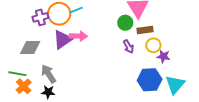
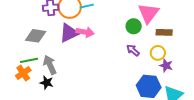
brown rectangle: (145, 30) -> (164, 32), moved
purple arrow: (128, 47) -> (133, 50), turned 152
green line: (17, 74) -> (29, 60), moved, turned -30

